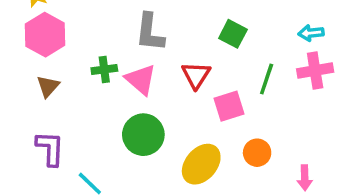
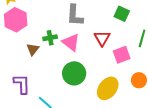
brown triangle: (48, 86) -> (33, 49), moved

